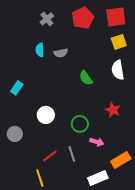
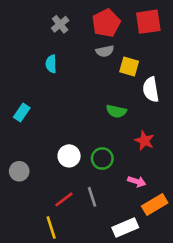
yellow square: (119, 42) -> (129, 66), moved, turned 35
gray semicircle: (61, 53) -> (105, 51), moved
green semicircle: (86, 78) -> (116, 111), moved, turned -42
white circle: (46, 115) -> (69, 156), moved
pink arrow: (97, 142) -> (137, 181), moved

